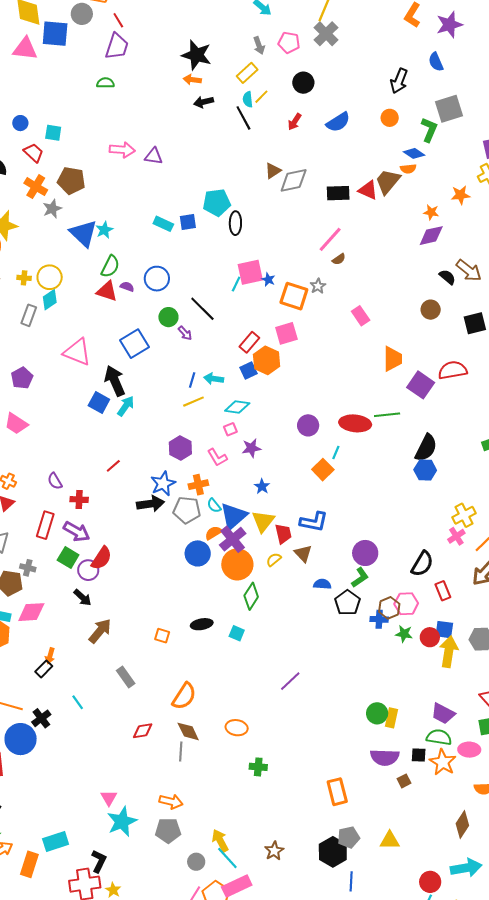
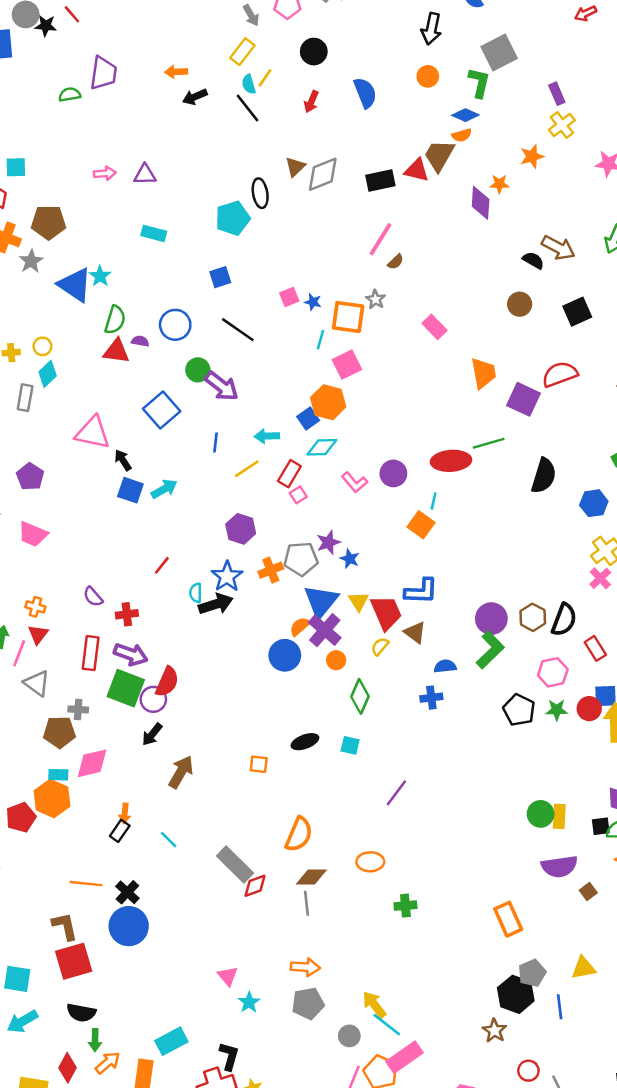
purple trapezoid: (117, 46) -> (103, 73), moved
black star: (196, 55) -> (46, 26), moved, size x0.6
blue semicircle: (338, 122) -> (365, 93), turned -70
pink arrow: (122, 150) -> (105, 173), size x0.7
blue square: (188, 222) -> (220, 277), moved
black ellipse: (235, 223) -> (260, 193), moved
cyan rectangle: (163, 224) -> (154, 233), moved
purple diamond: (431, 236) -> (481, 203), moved, turned -64
pink square: (250, 272) -> (289, 297), size x0.6
yellow circle: (50, 277) -> (42, 346), size x0.6
cyan line: (236, 284) -> (321, 340), moved
black line: (202, 309) -> (238, 330), moved
purple arrow: (185, 333) -> (222, 386), size x1.8
red rectangle: (249, 342) -> (289, 474), moved
blue line: (192, 380) -> (215, 442), moved
black arrow: (115, 381) -> (123, 460), moved, size x0.6
cyan arrow: (126, 406) -> (164, 489), turned 35
cyan diamond: (237, 407) -> (322, 447), moved
purple star: (251, 448) -> (328, 542), moved
pink L-shape: (217, 457) -> (355, 482), moved
blue hexagon: (425, 470) -> (594, 503), moved
cyan semicircle: (214, 506) -> (196, 593), moved, turned 49
gray pentagon: (187, 510) -> (301, 559), moved
yellow triangle: (263, 521) -> (359, 601), size x0.7
red trapezoid: (283, 534) -> (386, 613), size x1.4
green square: (68, 557) -> (126, 688), size x1.4
orange circle: (237, 564) -> (336, 660), size x0.5
green L-shape: (360, 577) -> (490, 650), size x1.4
black arrow: (82, 598) -> (152, 734), turned 96
black pentagon: (347, 603) -> (519, 710), moved
brown hexagon: (389, 608) -> (533, 617), moved
blue cross: (379, 619) -> (431, 698), moved
gray rectangle: (126, 677) -> (235, 865), moved, size x1.4
purple line: (290, 681) -> (396, 793), moved
cyan line: (78, 702) -> (169, 840), moved
brown diamond: (188, 731) -> (311, 877), turned -55
blue circle: (21, 739) -> (129, 926), moved
black square: (419, 755) -> (601, 826), moved
cyan star: (122, 822) -> (249, 1002), size x0.6
brown star: (274, 851) -> (495, 1031), moved
blue line: (351, 881) -> (560, 1007), moved

